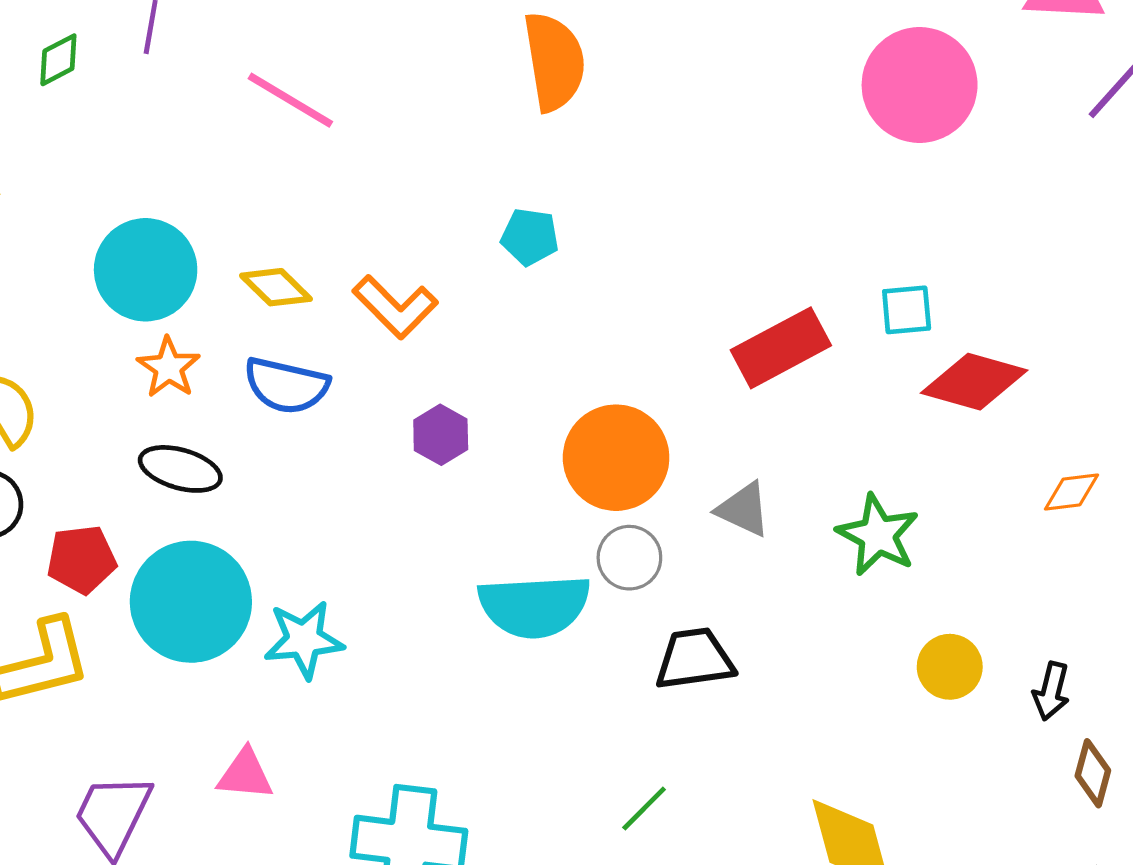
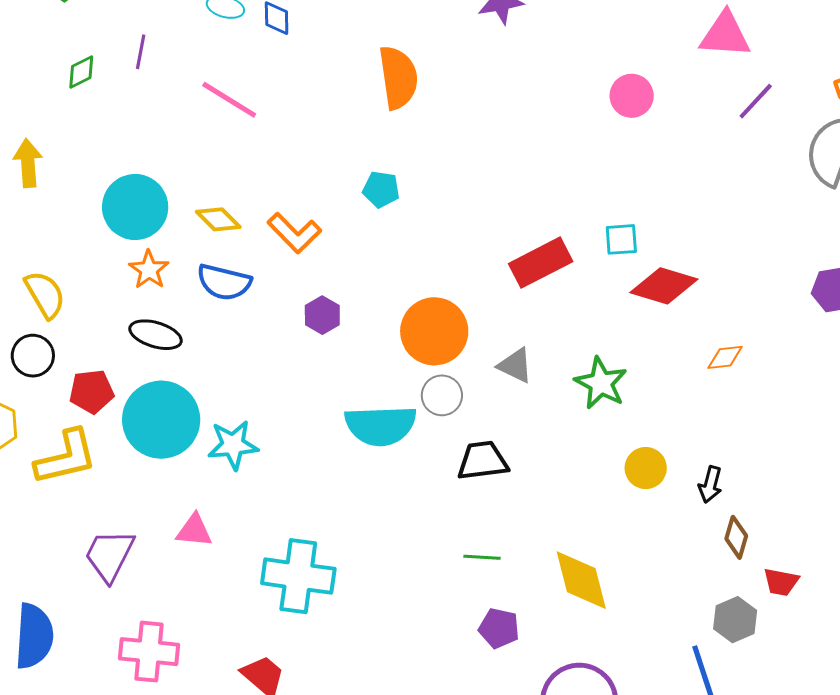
pink circle: (920, 85) -> (632, 96), size x0.6
green line: (644, 809) -> (482, 557), moved, turned 48

